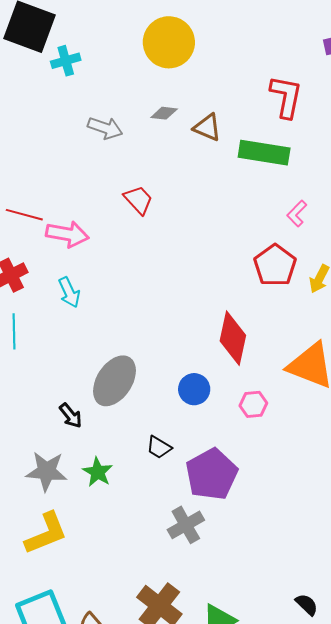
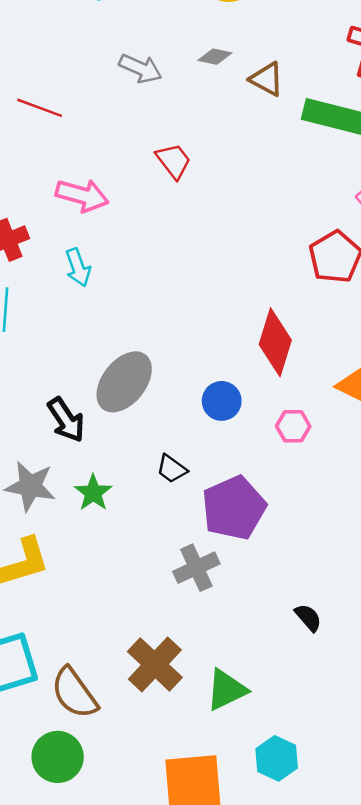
red line: (24, 215) -> (40, 108), moved
black arrow: (71, 416) -> (66, 420), size x1.4
black semicircle: (307, 605) -> (308, 618), moved

